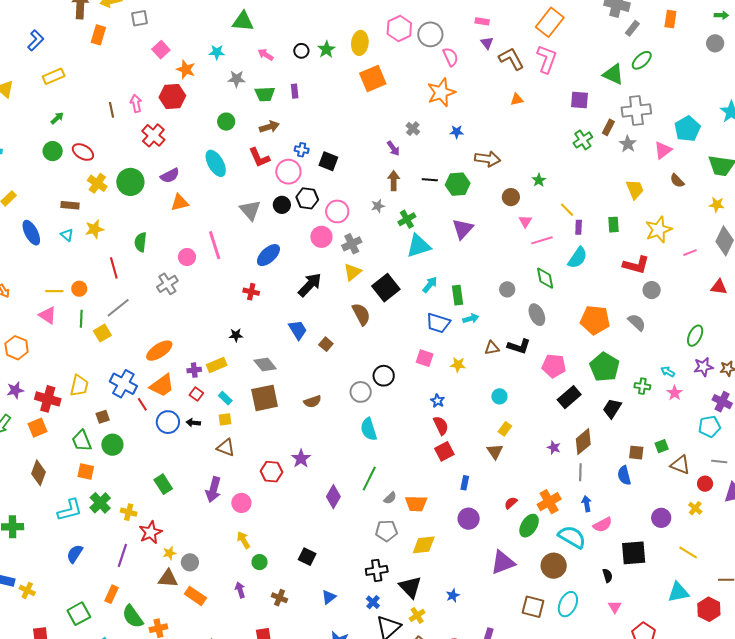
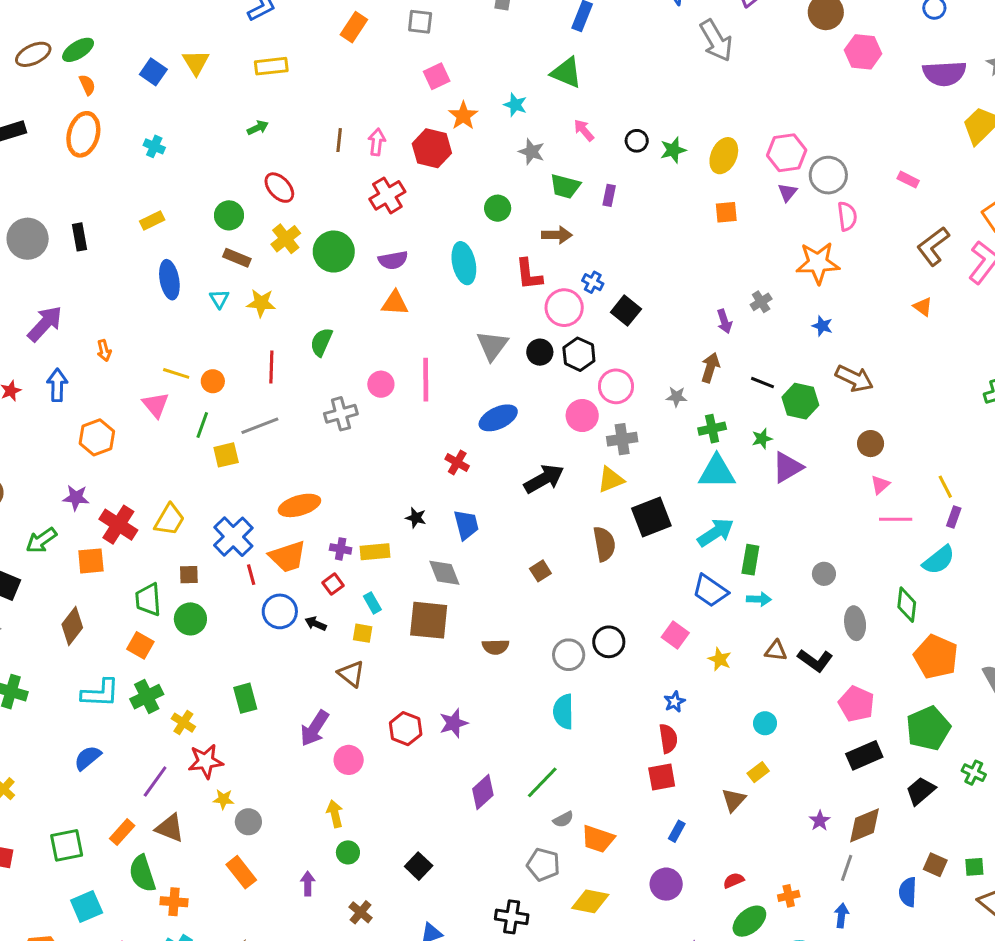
purple triangle: (487, 43) -> (787, 192), moved
brown L-shape: (511, 59) -> (933, 246), turned -116
orange square: (373, 79) -> (726, 212), size x0.6
orange triangle: (517, 99) -> (923, 307), turned 32
green circle: (53, 151) -> (229, 215), moved
green star: (539, 180) -> (762, 439), moved
green diamond: (545, 278) -> (907, 605), moved
cyan arrow: (430, 285) -> (716, 533), size x1.4
blue trapezoid: (298, 330) -> (466, 525), moved
orange cross: (549, 502) -> (789, 896), size x0.6
brown triangle: (168, 578) -> (170, 828), moved

